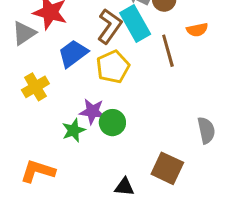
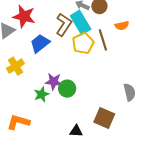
yellow pentagon: (113, 67) -> (83, 43), moved

